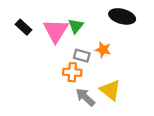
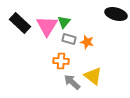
black ellipse: (122, 16) -> (116, 14), moved
black rectangle: (24, 27) -> (20, 23), size x1.5
gray rectangle: (82, 56) -> (69, 39), moved

